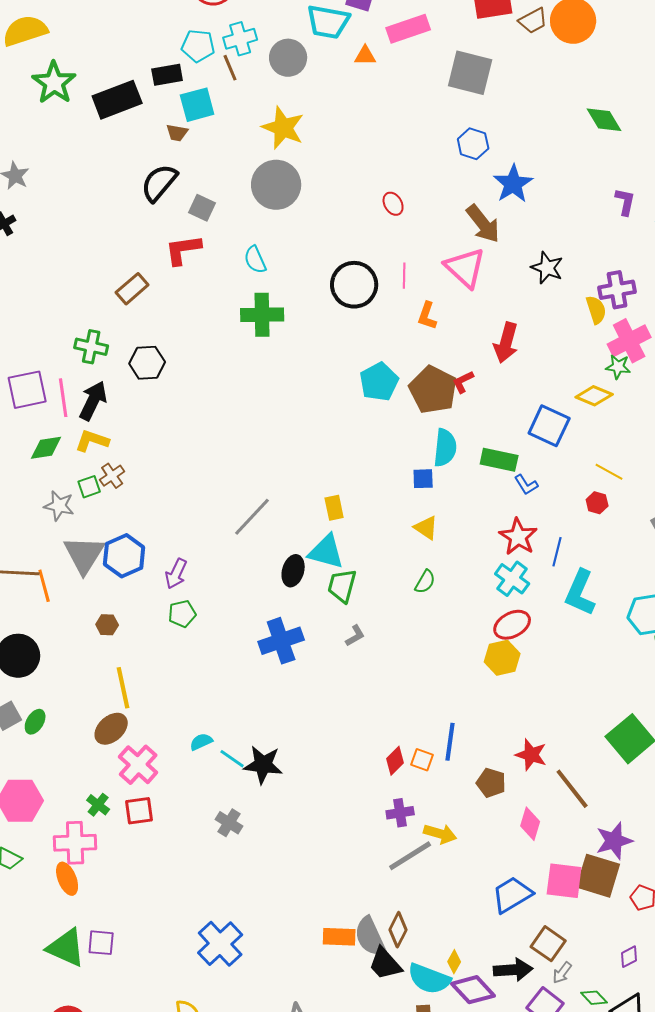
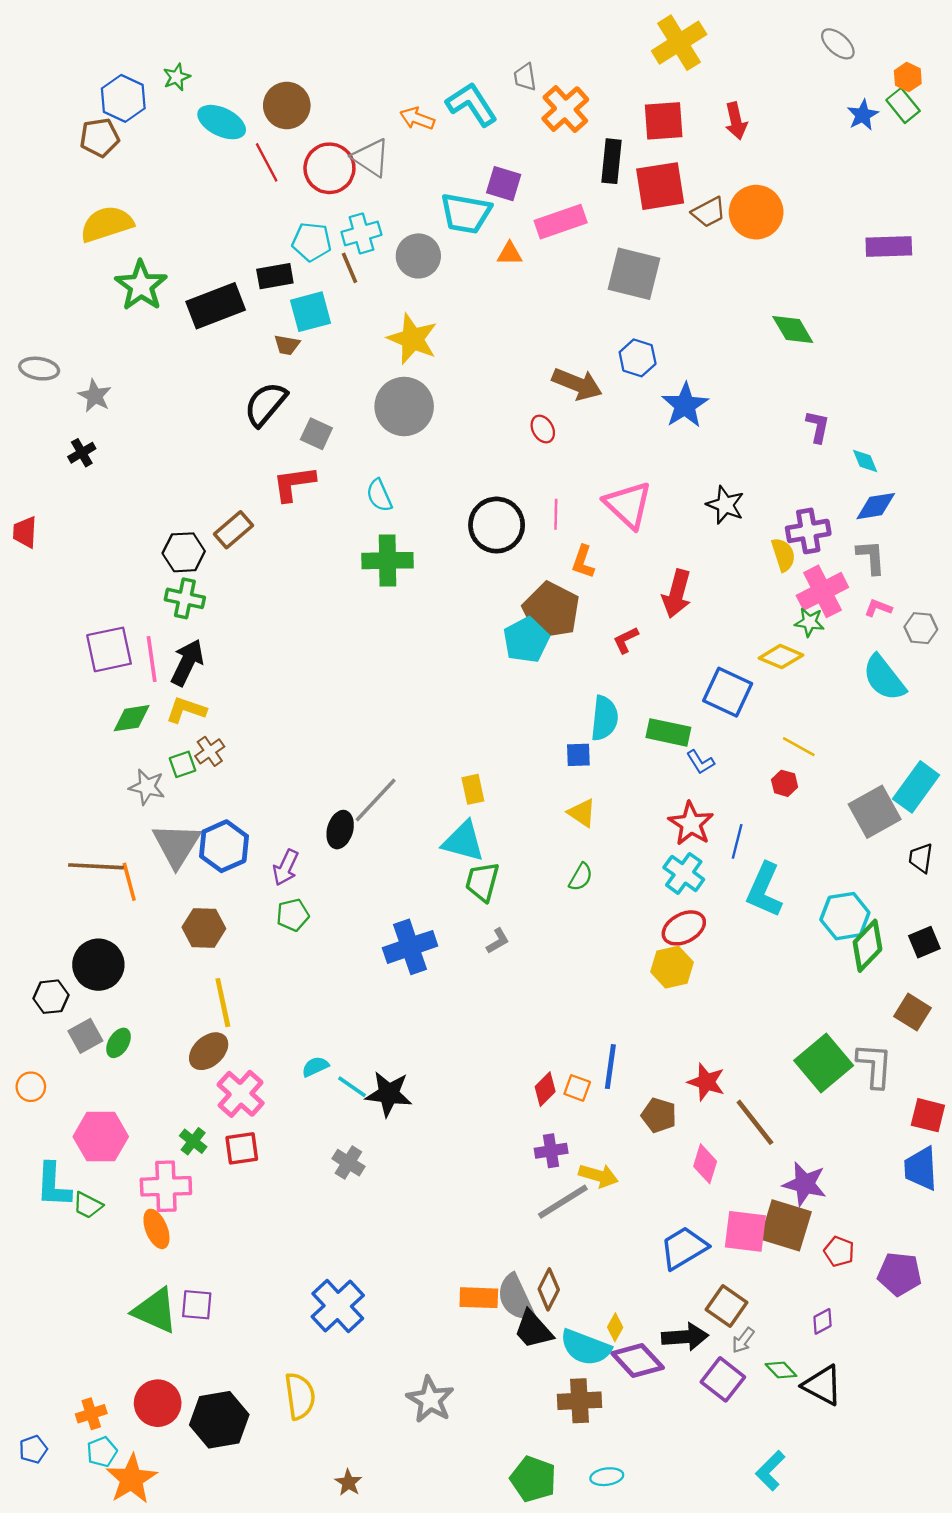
brown arrow: (483, 224) -> (577, 384), moved, turned -30
black hexagon: (147, 363) -> (184, 552), moved
brown pentagon: (433, 390) -> (551, 610), moved
black ellipse: (293, 571) -> (340, 830), moved
brown hexagon: (107, 625) -> (204, 928), size x1.6
purple star: (614, 841) -> (805, 1184), turned 30

